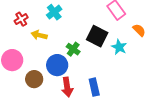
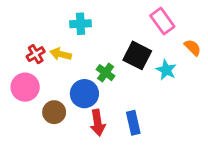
cyan cross: (54, 12) -> (80, 24), turned 35
red cross: (21, 19) -> (36, 54), moved

